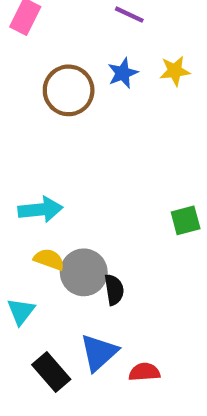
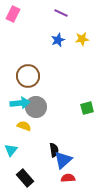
brown circle: (69, 90) -> (28, 76), moved
gray circle: (84, 272) -> (36, 107), moved
black semicircle: (114, 290) -> (54, 150), moved
blue triangle: (99, 353) -> (63, 160), moved

